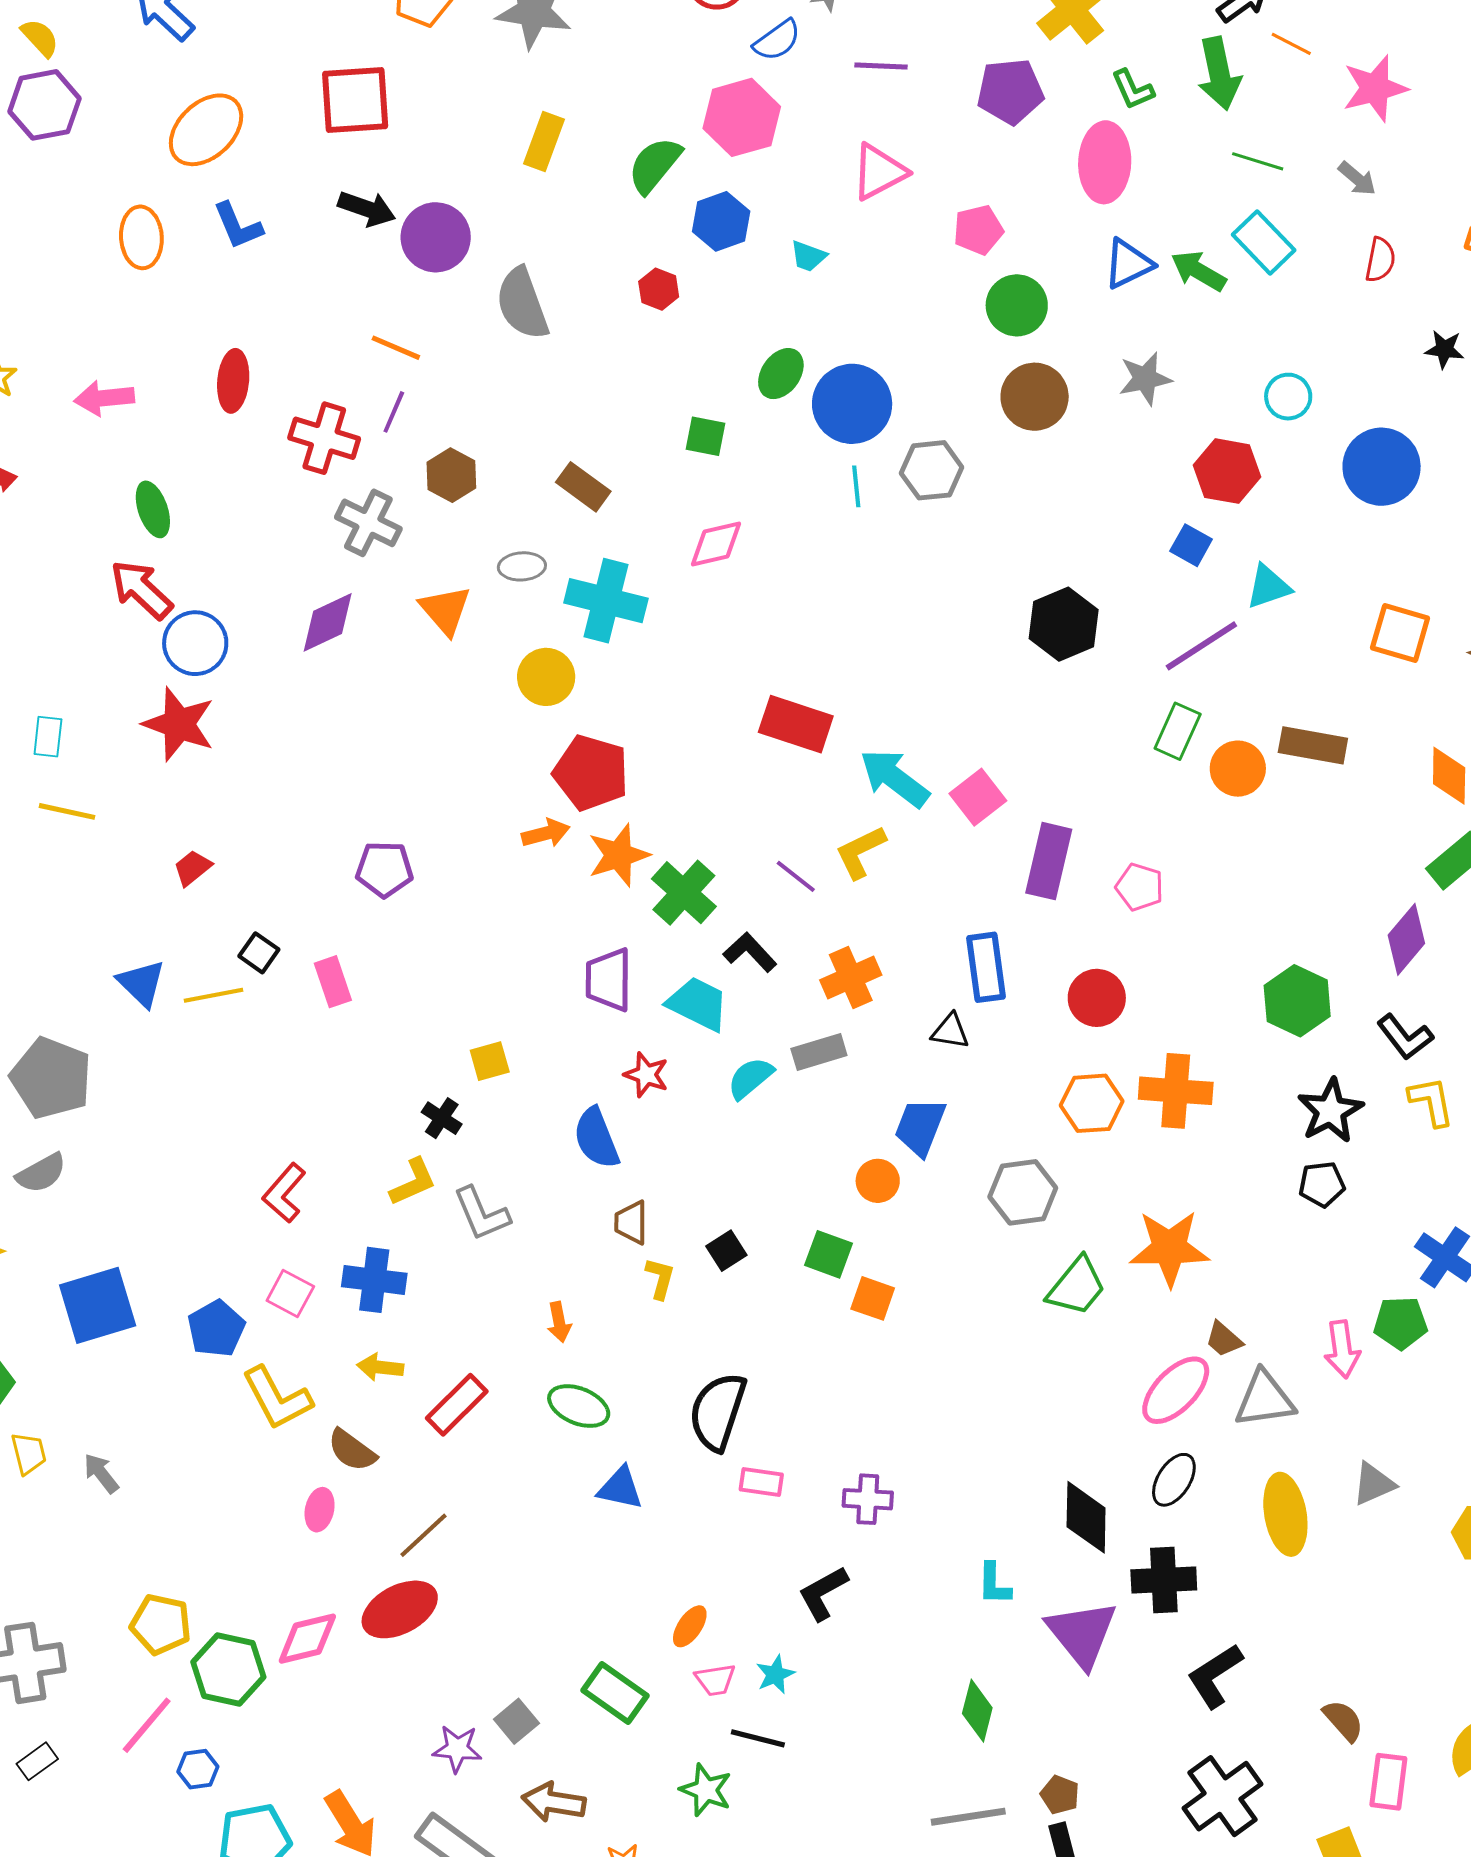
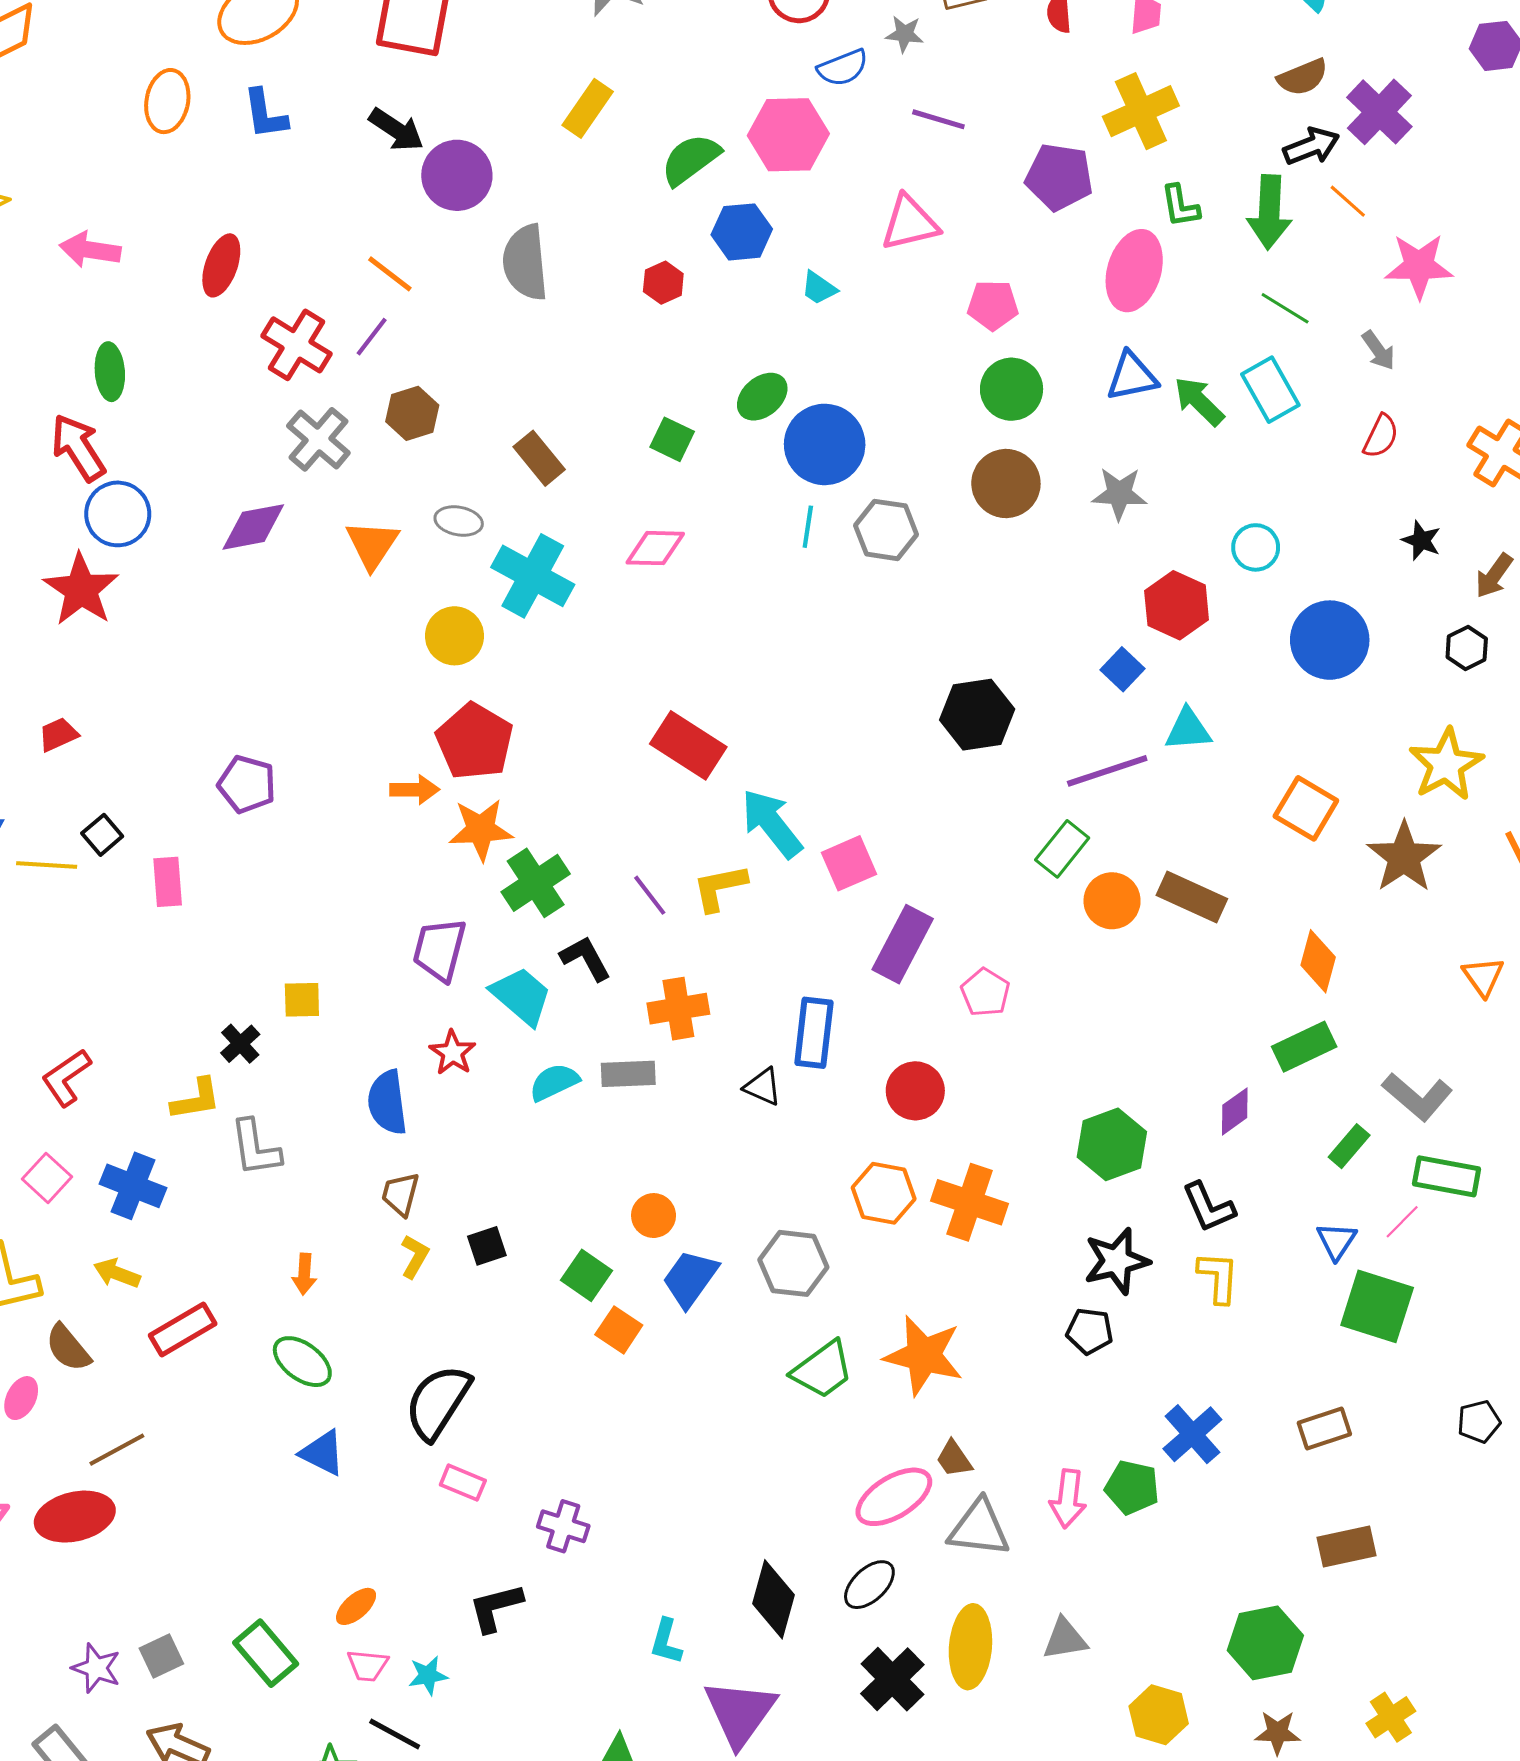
purple diamond: (1406, 939) -> (1235, 1111), size x0.7
blue trapezoid: (920, 1127) -> (690, 1279), moved
black cross: (1164, 1580) -> (892, 1679), moved, turned 34

